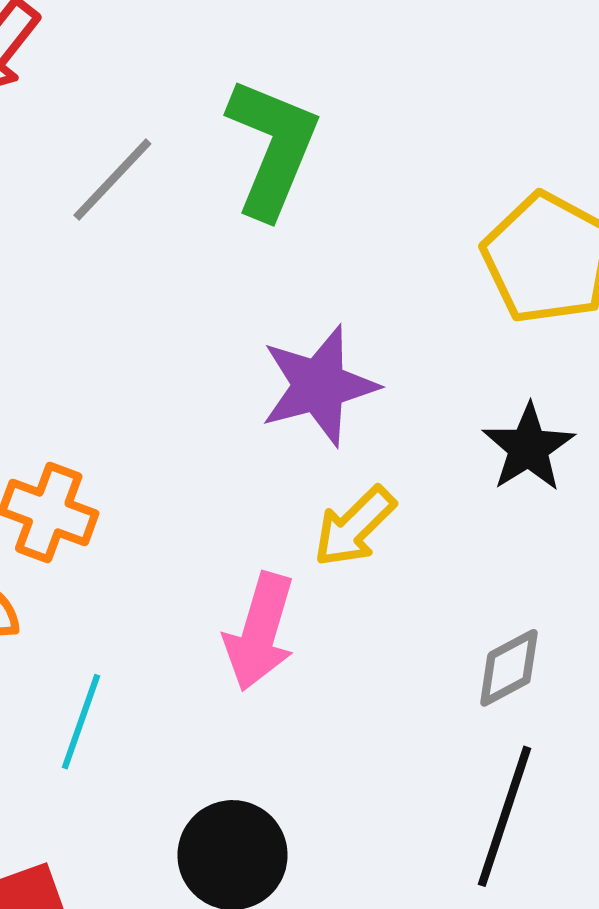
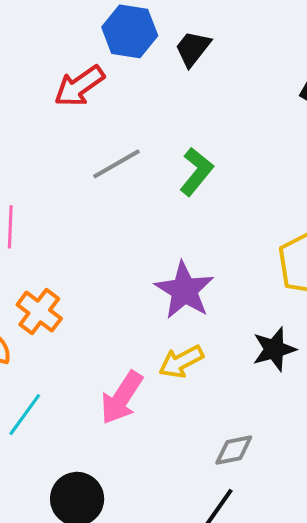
green L-shape: (272, 148) -> (196, 172), size x0.7
purple star: (319, 386) -> (184, 290), turned 30

